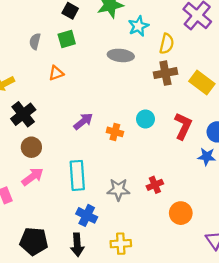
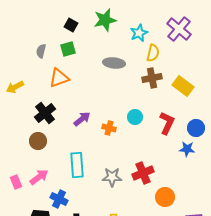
cyan star: (138, 26) -> (139, 33), moved
orange triangle: (56, 73) -> (59, 78), size x1.5
black cross: (23, 114) -> (45, 113), moved
pink arrow: (33, 177) -> (39, 177), moved
red cross: (155, 185) -> (143, 173), size x1.5
blue cross: (87, 215) -> (59, 199), moved

